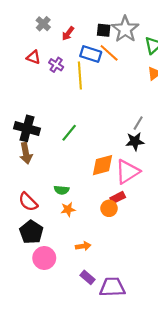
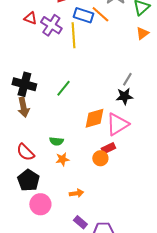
purple cross: (56, 65) -> (51, 25), size x1.5

